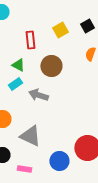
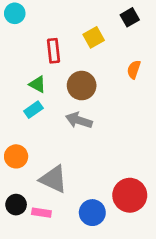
black square: (87, 26) -> (130, 17), moved
gray arrow: (38, 95) -> (79, 120), moved
pink rectangle: (24, 169) -> (41, 213), moved

